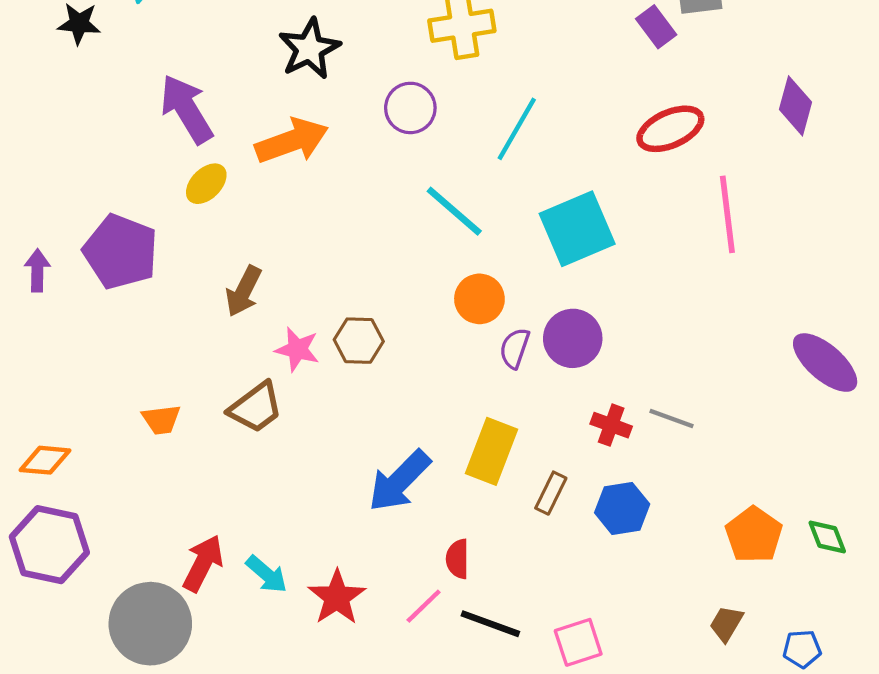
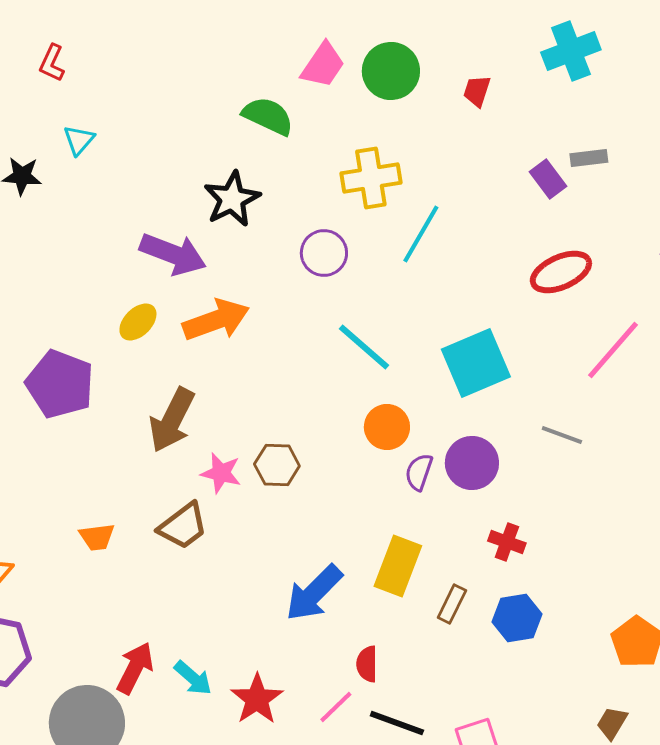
purple arrow: (187, 109) -> (173, 254), moved, turned 142
cyan line: (517, 129) -> (421, 234), moved
orange arrow: (292, 141) -> (216, 320), moved
pink line: (727, 214) -> (613, 350), turned 48
brown arrow: (244, 291) -> (172, 420), size x1.4
gray line: (671, 418) -> (562, 435), moved

